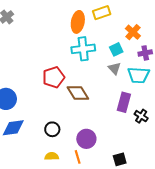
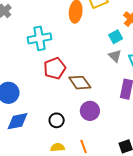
cyan cross: (83, 49) -> (39, 38), moved
purple circle: (86, 139) -> (90, 111), moved

